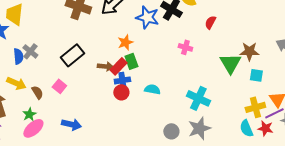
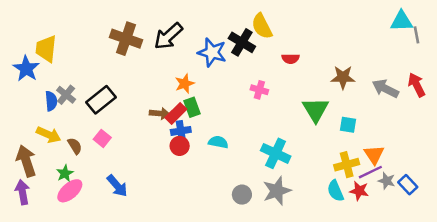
red semicircle: (210, 22) -> (291, 59), turned -120
brown star: (249, 51) -> (343, 77), moved
black rectangle: (72, 55) -> (101, 100), moved
blue arrow: (71, 124) -> (117, 186), turned 36

